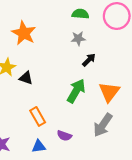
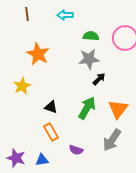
gray star: (78, 38) -> (89, 59), size x1.5
black triangle: (26, 78) -> (51, 107), moved
blue triangle: (39, 146) -> (42, 160), moved

